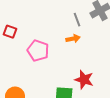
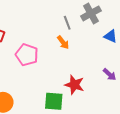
orange arrow: (73, 39) -> (63, 42), turned 64

